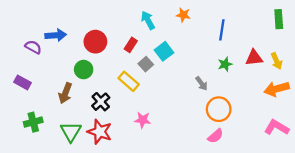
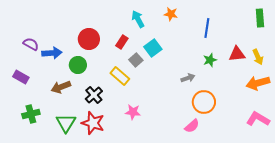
blue arrow: (56, 35) -> (52, 53), moved
gray arrow: (202, 83) -> (188, 78), turned -72
brown arrow: (65, 93) -> (61, 87), turned 48
pink semicircle: (215, 136) -> (192, 126), moved

